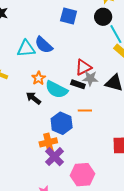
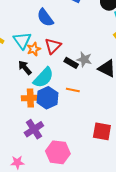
cyan triangle: (26, 49) -> (22, 41), moved, turned 48
red triangle: (83, 67) -> (53, 46), moved, turned -30
cyan semicircle: (56, 90) -> (43, 78), moved, turned -85
orange cross: (48, 142) -> (30, 98), moved

